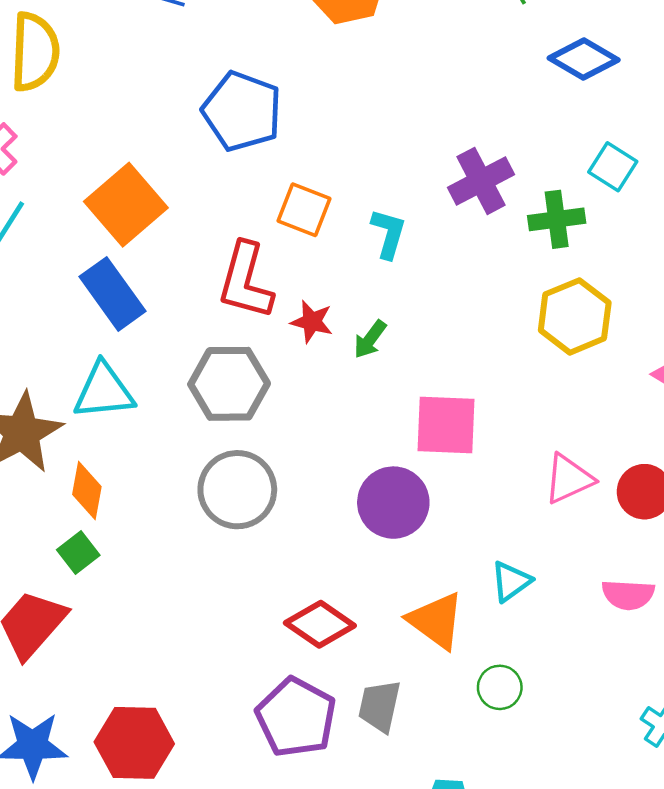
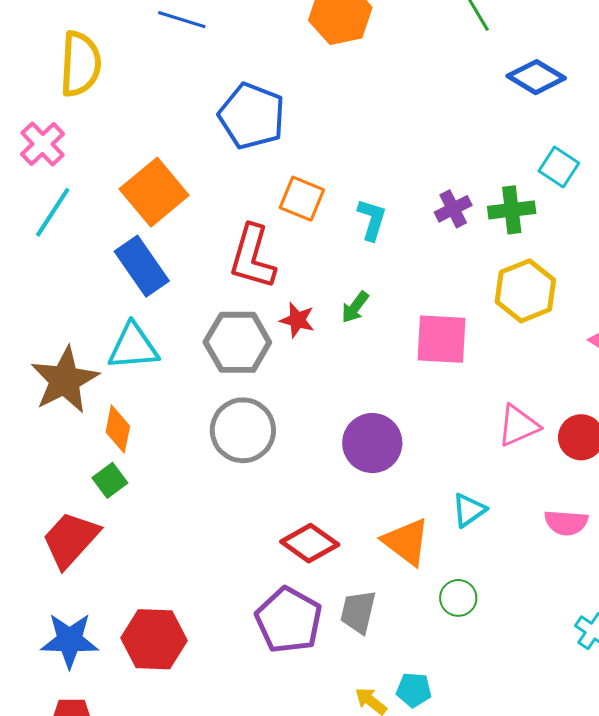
purple cross: (481, 181) -> (453, 209), moved, size x0.7
red star: (312, 322) -> (297, 320), moved
pink square: (446, 425) -> (441, 339), moved

